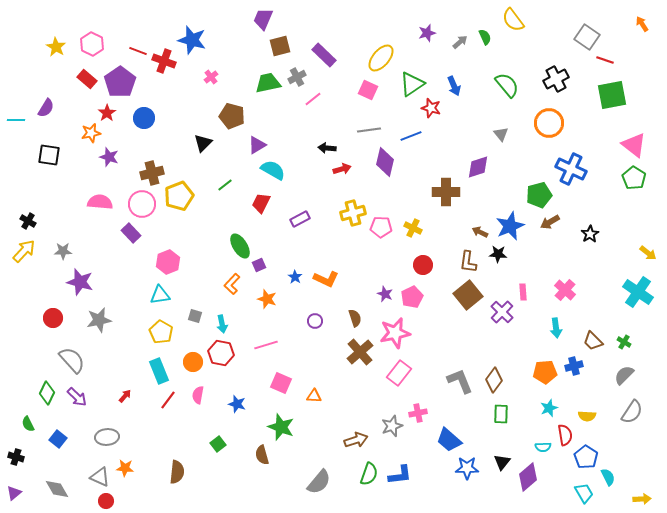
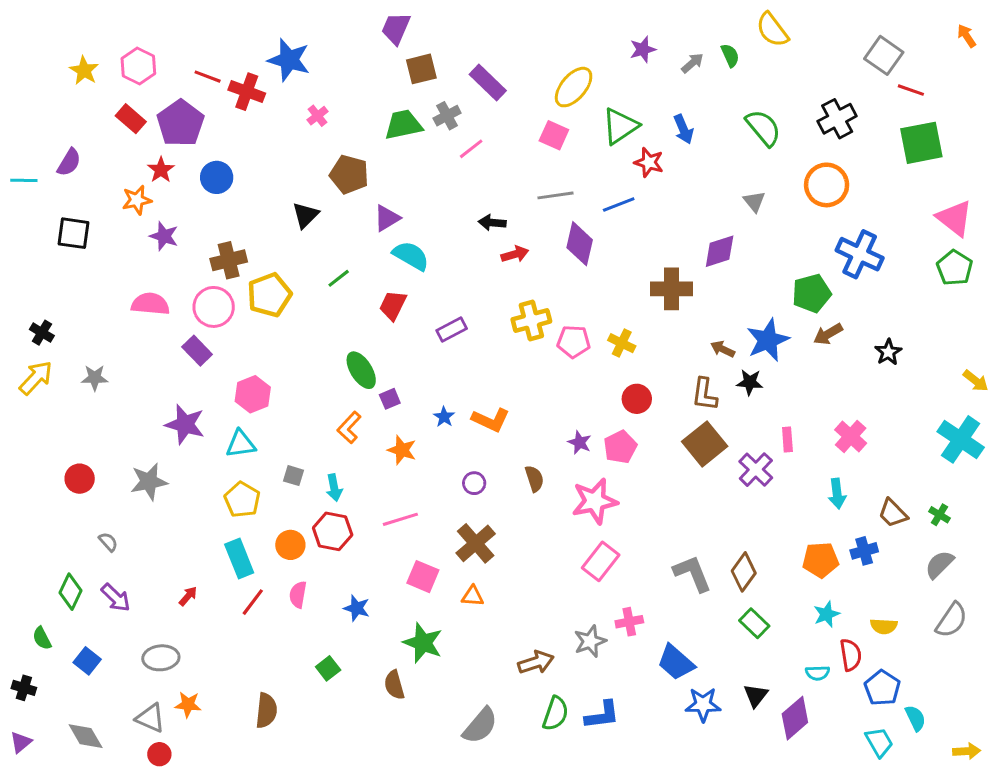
purple star: (80, 282) -> (185, 424), moved
brown cross: (360, 352) -> (476, 543), moved
gray semicircle: (72, 360) -> (108, 542), size x0.5
green rectangle: (501, 414) -> (754, 623), turned -48

